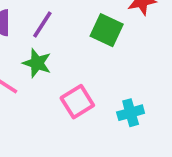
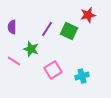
purple line: (42, 25) -> (47, 29), moved

